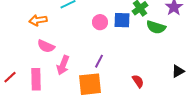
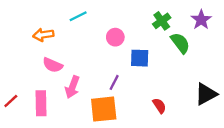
blue square: (122, 20) -> (140, 58), moved
green semicircle: (156, 27) -> (180, 43), turned -144
black triangle: (178, 71) -> (206, 94), size x1.5

